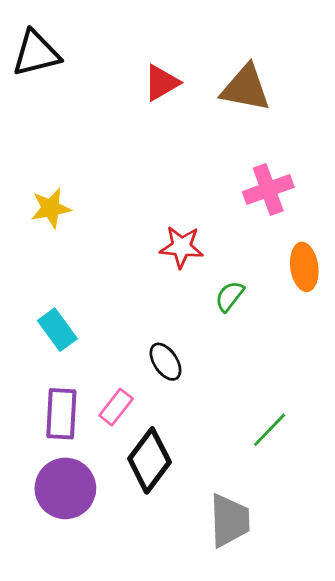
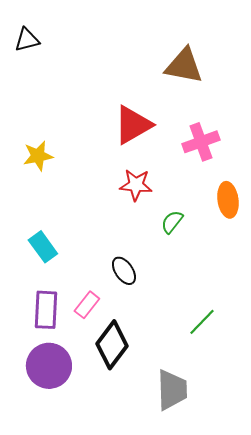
black triangle: (36, 53) -> (27, 40), size x0.7
red triangle: (161, 83) -> (133, 125), moved, size x1.4

